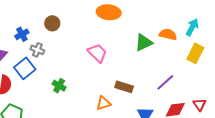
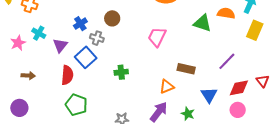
brown circle: (52, 23) -> (112, 18), moved
green triangle: (144, 43) -> (202, 23), turned 48
pink trapezoid: (97, 53) -> (157, 37), turned -105
green cross: (59, 86) -> (121, 72), turned -32

